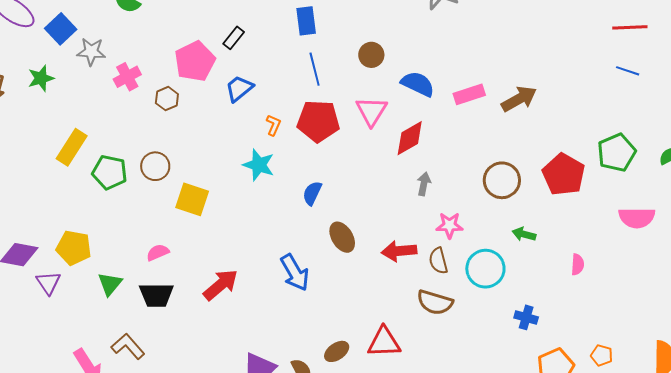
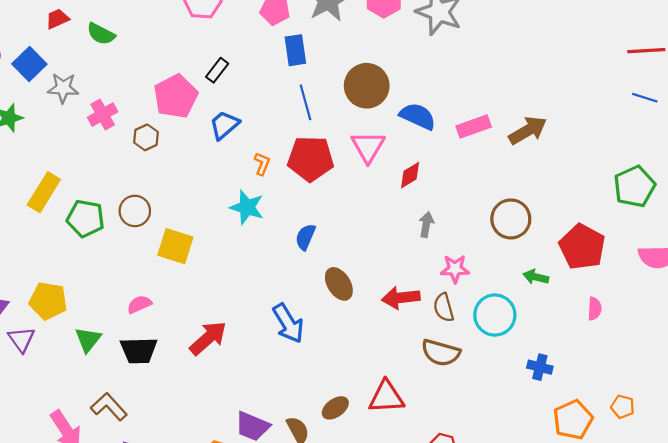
brown circle: (371, 55) -> (367, 86), size x1.6
red diamond: (410, 138) -> (410, 175), size x0.7
red pentagon: (564, 174) -> (582, 247), moved

